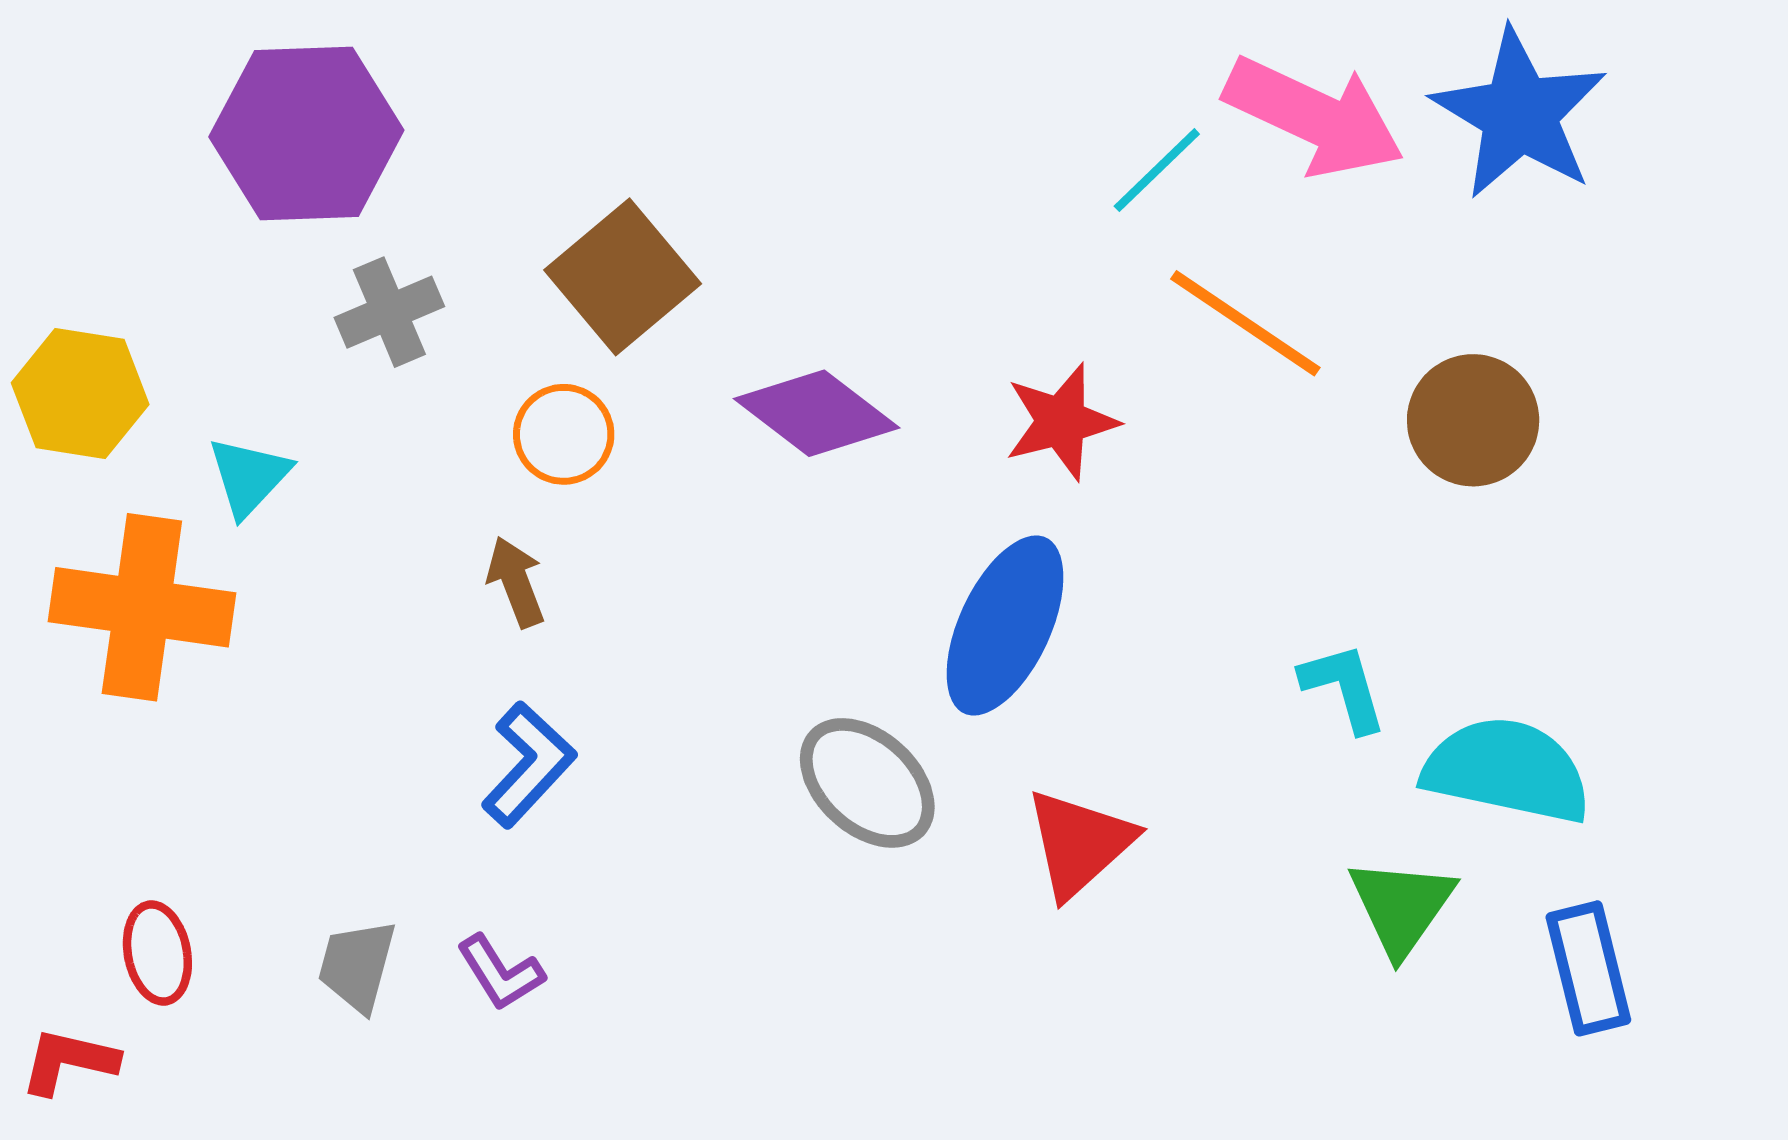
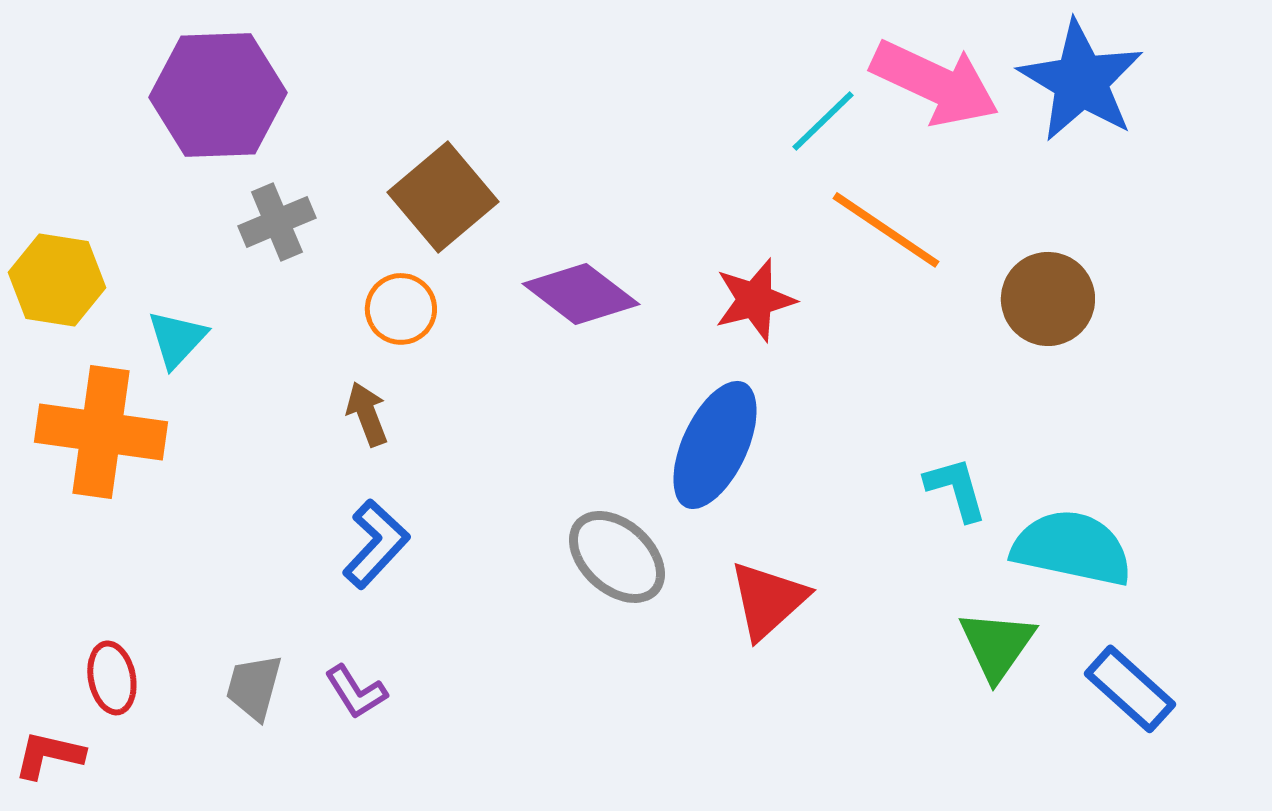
blue rectangle: (1588, 968) -> (1130, 689), turned -34

